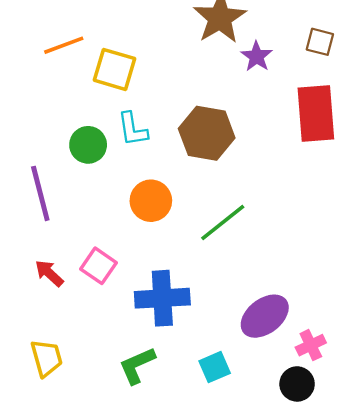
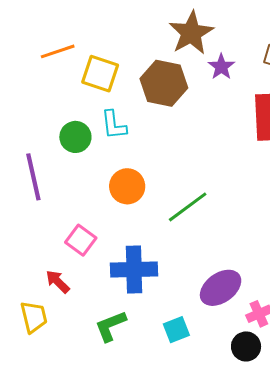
brown hexagon: (207, 133) -> (164, 83), moved
red arrow: (49, 273) -> (58, 282), moved

